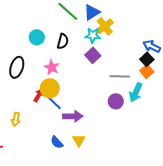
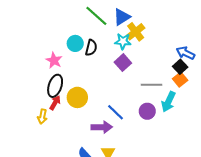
cyan circle: (37, 37) -> (75, 43), moved
black ellipse: (17, 67) -> (55, 86), moved
pink star: (52, 67) -> (54, 60), moved
red arrow: (39, 95) -> (55, 103), moved
blue line: (54, 102) -> (115, 112), moved
yellow arrow: (16, 119) -> (42, 117), moved

